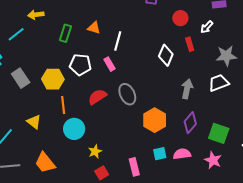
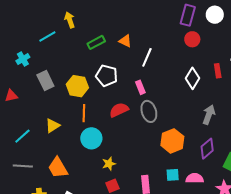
yellow arrow: (36, 15) -> (70, 20), turned 70
red circle: (180, 18) -> (192, 39), moved
green rectangle: (65, 33) -> (96, 42), turned 36
pink rectangle: (109, 64) -> (140, 87), moved
yellow triangle: (34, 122) -> (53, 126), turned 42

